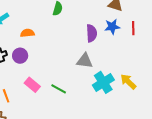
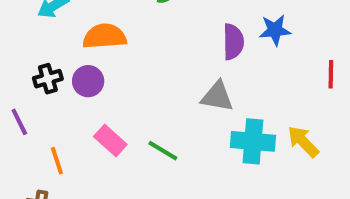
red line: (133, 28) -> (331, 74), moved
orange semicircle: (27, 33) -> (105, 36), size x1.5
cyan cross: (103, 82) -> (253, 141), turned 35

